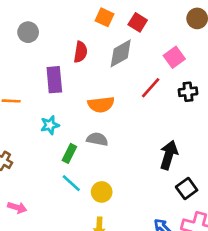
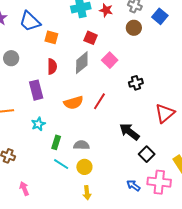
orange square: (104, 17) -> (51, 37), moved
pink square: (174, 57) -> (110, 60), moved
red line: (151, 88) -> (99, 101), moved
gray semicircle: (97, 139) -> (81, 145), moved
black arrow: (169, 155) -> (129, 132), turned -60
pink arrow: (17, 208) -> (24, 189), turned -120

